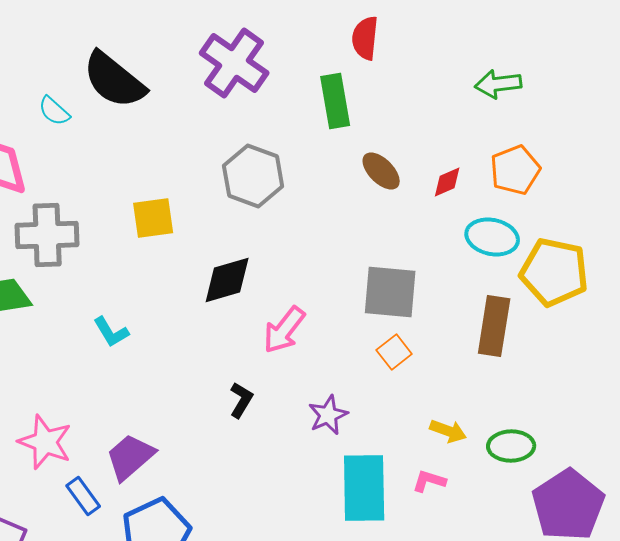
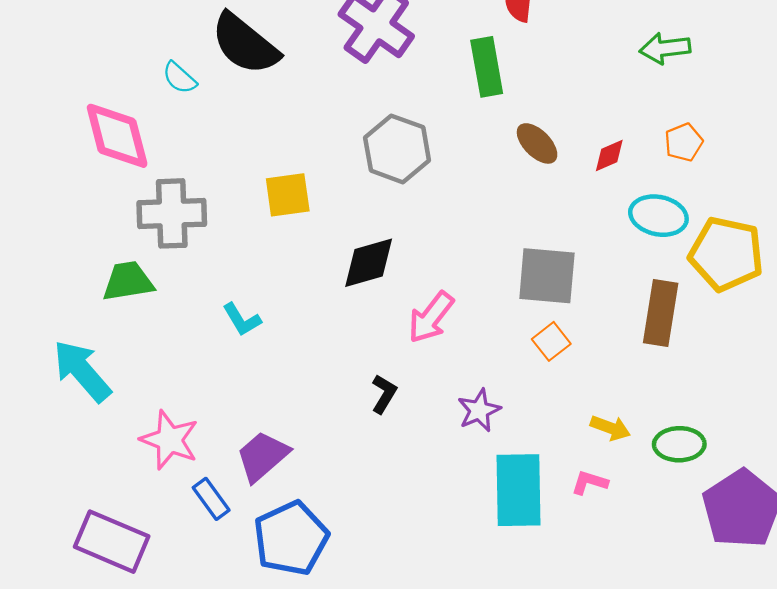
orange pentagon: (515, 170) -> (684, 142), size x0.7

